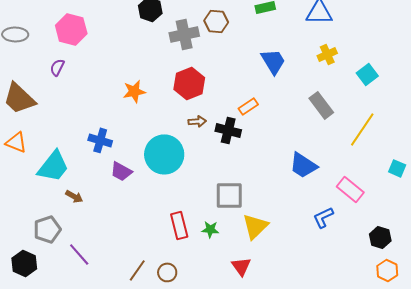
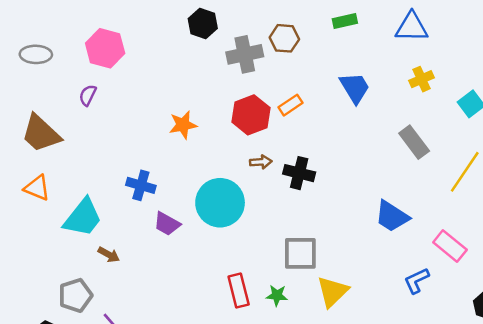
orange rectangle: (248, 106) -> (290, 105), moved

